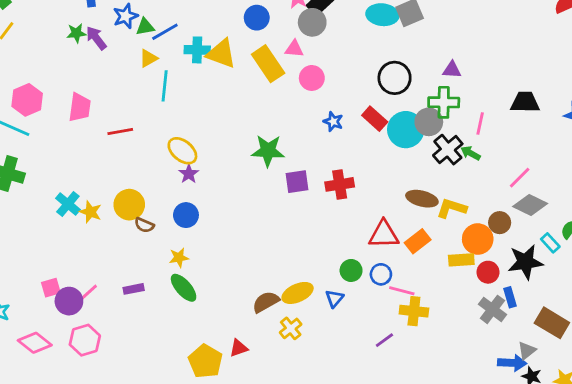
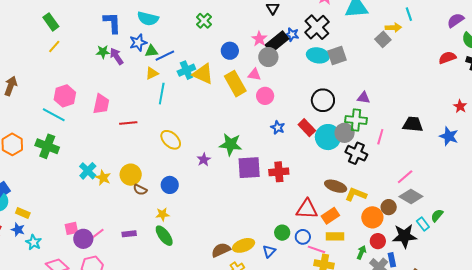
cyan cross: (197, 50) -> (186, 70), turned -30
black cross: (448, 150) -> (356, 153), turned -30
green arrow: (471, 153) -> (361, 252), moved, turned 80
purple star: (189, 174) -> (204, 160), moved
purple square: (297, 182) -> (249, 168), size x1.4
yellow rectangle: (461, 260) -> (335, 236), moved

